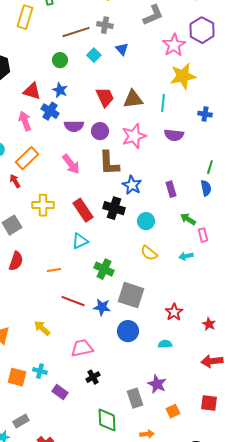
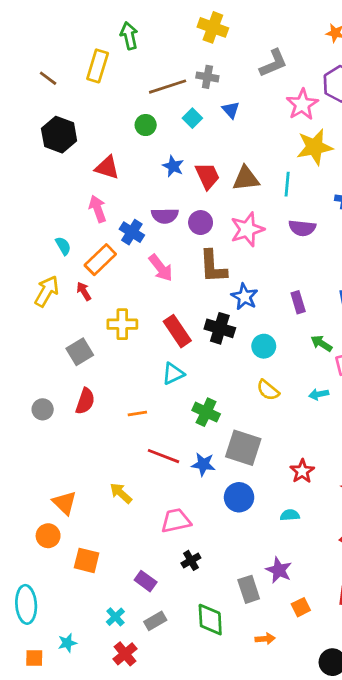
blue star: (60, 90) -> (173, 166), moved
blue cross: (50, 111) -> (132, 232), moved
cyan cross: (40, 371) -> (115, 617), moved, turned 32
gray rectangle: (21, 421) -> (155, 621), moved

